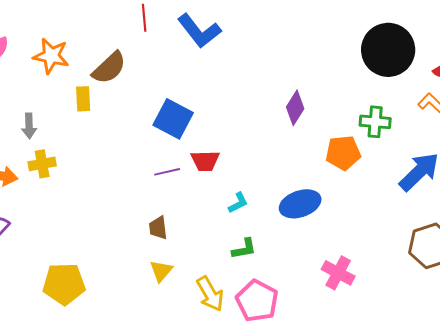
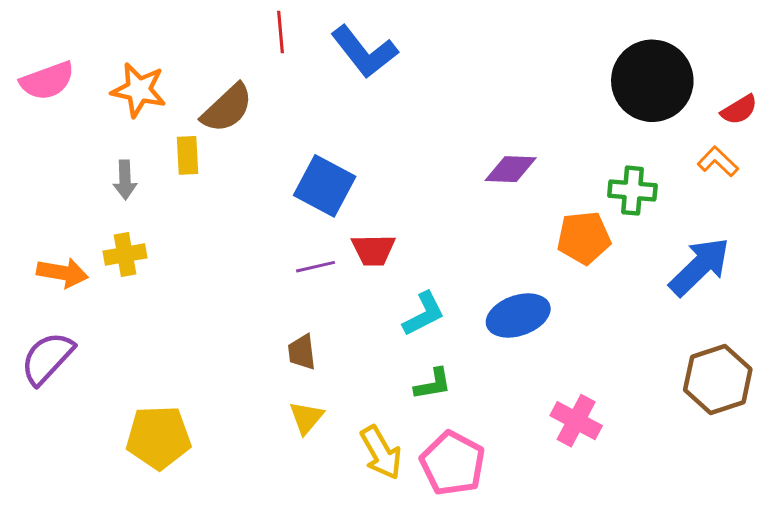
purple diamond: (295, 108) -> (511, 169), turned 60
gray arrow: (29, 126) -> (125, 180), moved
cyan L-shape: (238, 203) -> (424, 314), size x1.4

